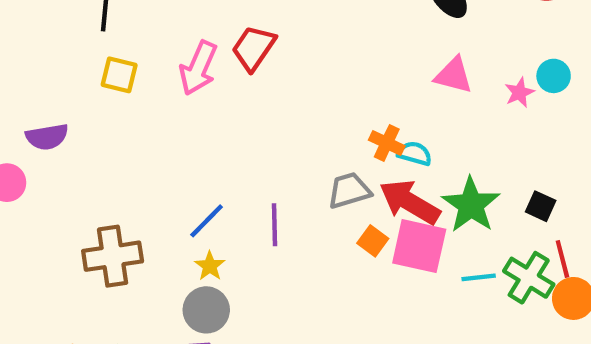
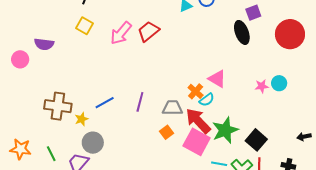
pink triangle: (454, 75) -> (217, 79), moved
cyan semicircle: (415, 153) -> (207, 100), turned 112
black square: (541, 206) -> (256, 140), size x1.5
purple line: (274, 225) -> (140, 102), moved
orange square: (373, 241) -> (167, 132), moved
yellow star: (210, 266) -> (81, 119), moved

